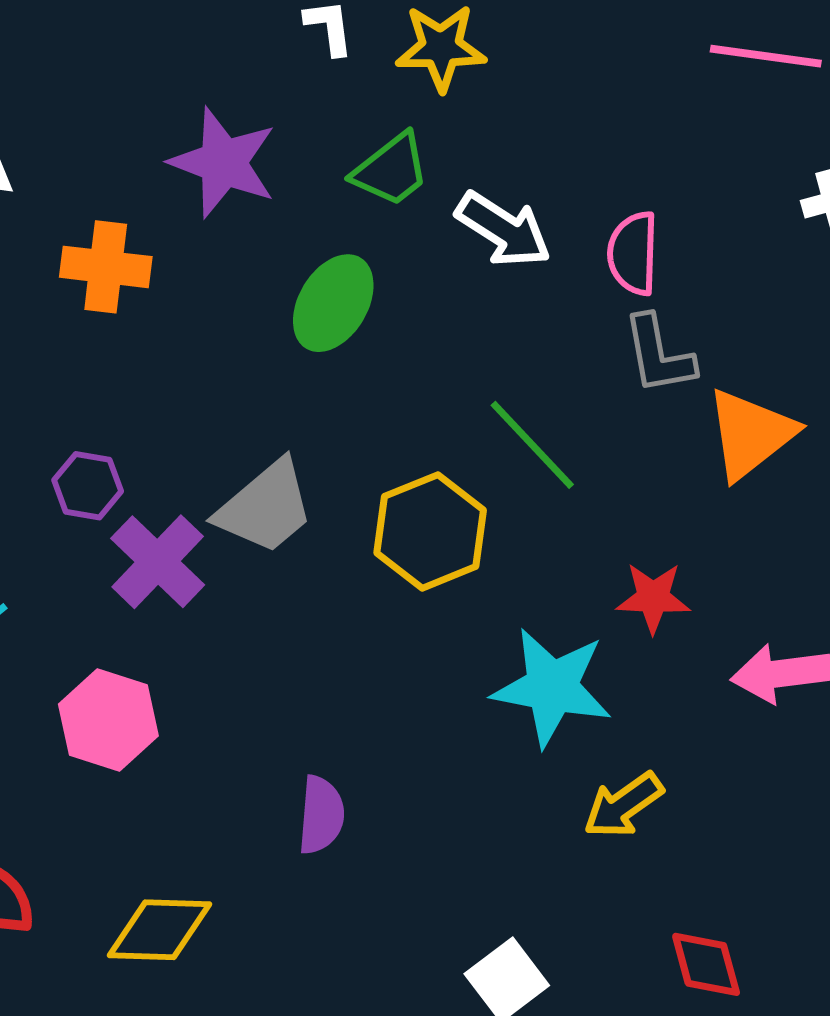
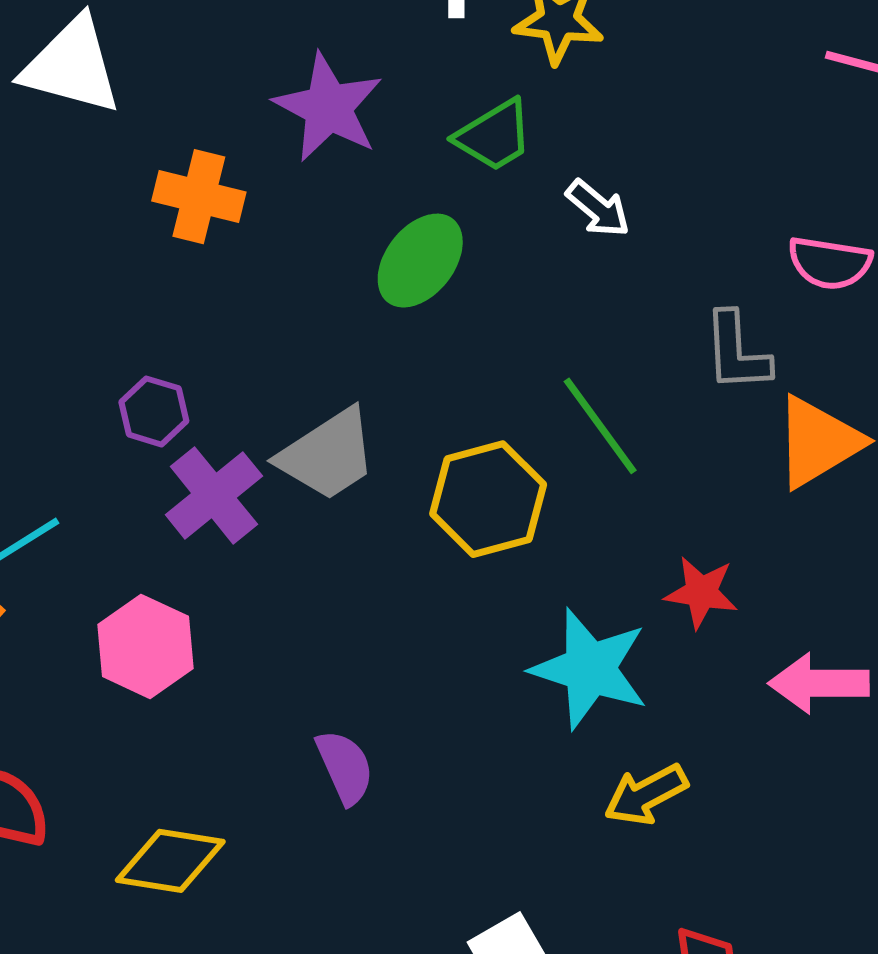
white arrow: (503, 229) -> (598, 208), size x0.7
pink semicircle: (633, 253) -> (830, 263), moved, turned -90
purple semicircle: (321, 815) -> (345, 767), turned -36

